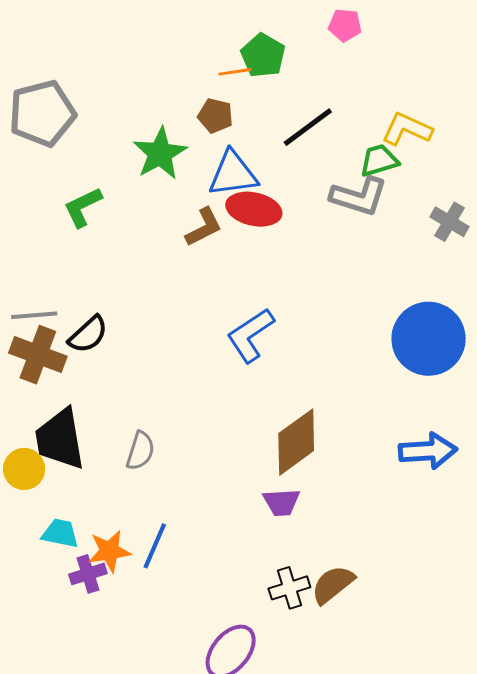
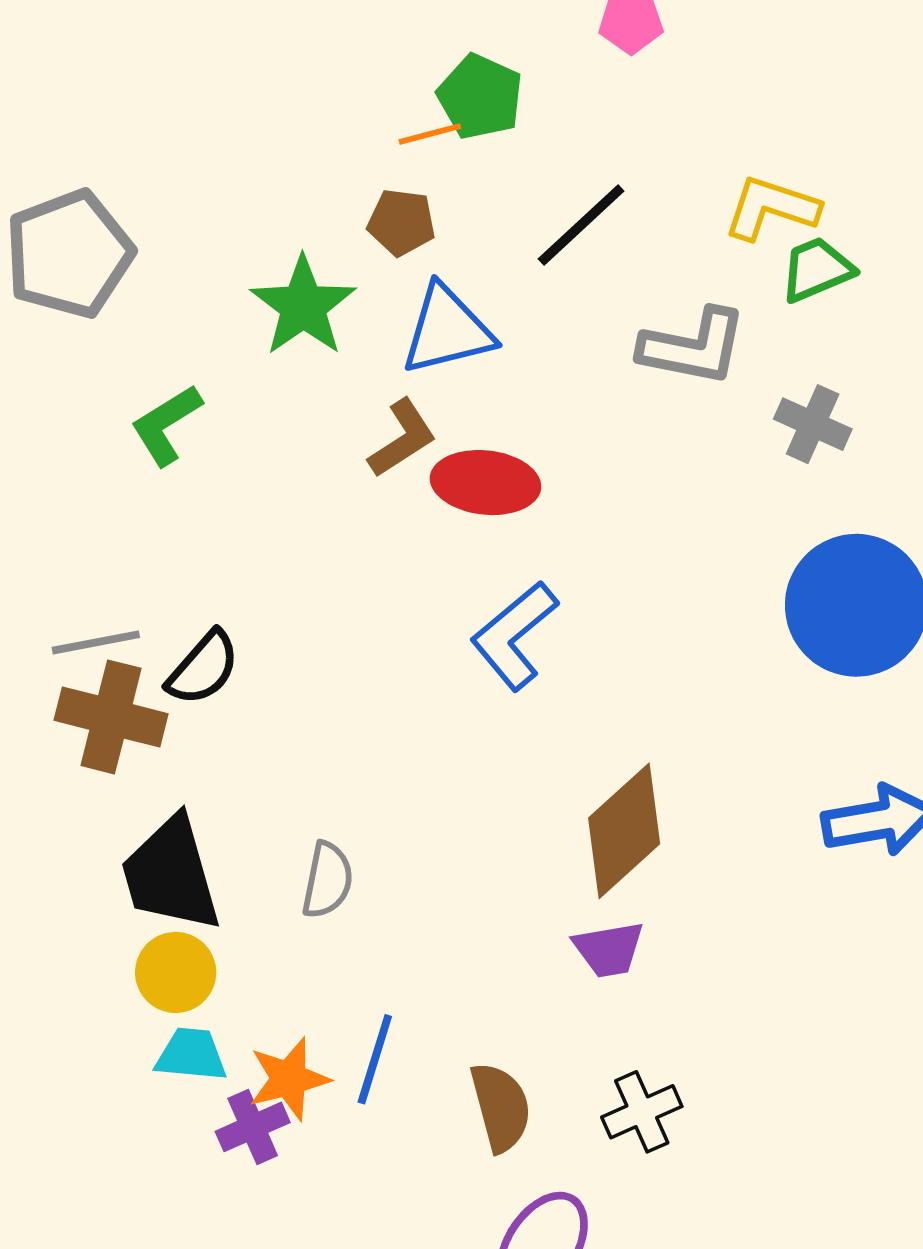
green trapezoid: (379, 160) -> (817, 269), moved
red ellipse: (254, 209) -> (486, 483), moved
gray cross: (449, 222) -> (813, 424), moved
yellow circle: (24, 469) -> (176, 972), moved
brown semicircle: (333, 584) -> (501, 1107), moved, turned 120

